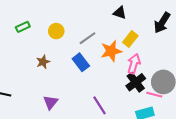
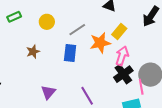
blue rectangle: (81, 62) -> (70, 53), turned 42
pink line: (154, 95) -> (141, 87), turned 63
purple triangle: (51, 102) -> (48, 92), moved

